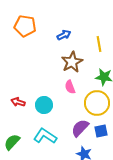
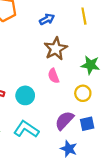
yellow line: (99, 44) -> (84, 16), moved
yellow circle: (97, 103) -> (83, 93), size x0.6

